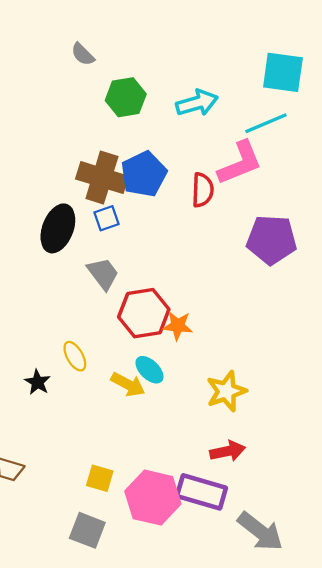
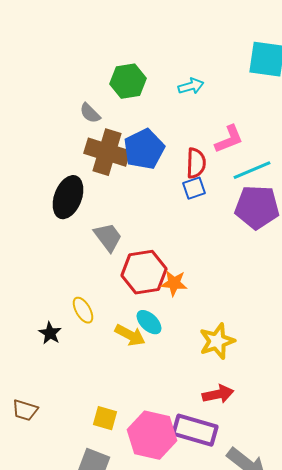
gray semicircle: (83, 54) -> (90, 113), moved
cyan arrow: (197, 103) -> (191, 86), size x0.7
cyan line: (266, 123) -> (252, 170), moved
pink L-shape: (240, 163) -> (229, 139), size x0.7
blue square: (107, 218) -> (194, 188), moved

